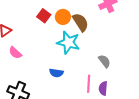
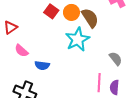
cyan star: (68, 43) -> (78, 39), turned 30
blue semicircle: (56, 73) -> (42, 65), moved

